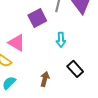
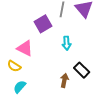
brown arrow: (45, 79) -> (64, 80), moved

